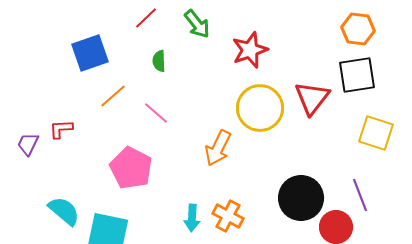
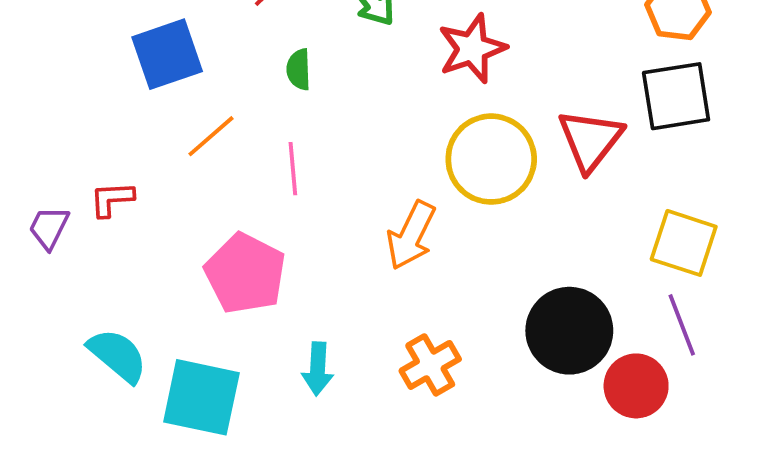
pink line: (156, 113) -> (293, 169), turned 44
yellow square: (376, 133) -> (684, 243), moved
orange cross: (228, 216) -> (430, 365), turned 32
cyan arrow: (192, 218) -> (318, 369), moved

